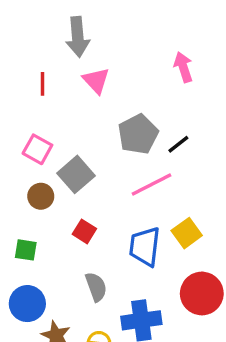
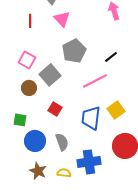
gray pentagon: (138, 134) -> (74, 51), moved
blue circle: (27, 304) -> (35, 141), moved

